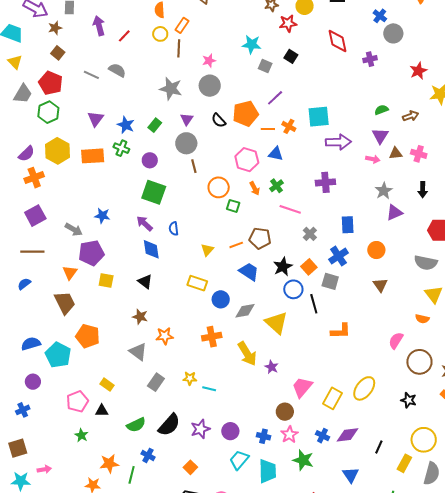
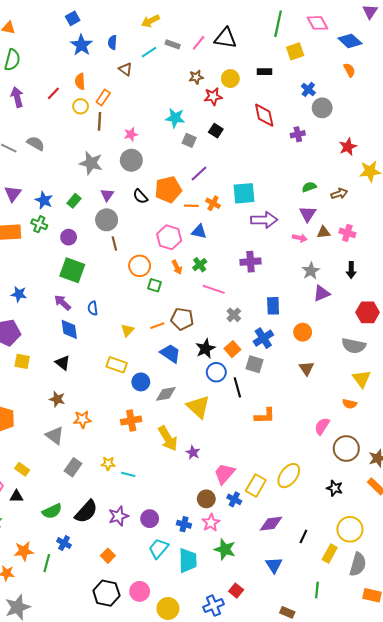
red line: (124, 36) -> (53, 93), moved
blue cross: (323, 436) -> (234, 499), moved

